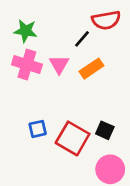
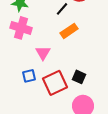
pink triangle: (59, 64) -> (43, 53), moved
red square: (73, 138) -> (55, 83), turned 35

